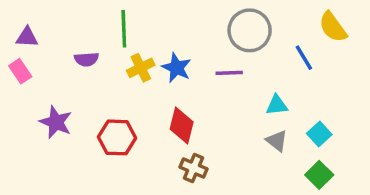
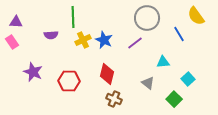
purple line: (229, 73) -> (135, 43), turned -35
gray triangle: (277, 141) -> (148, 83), moved
green square: (319, 175) -> (174, 99), moved

